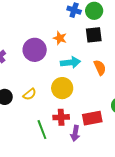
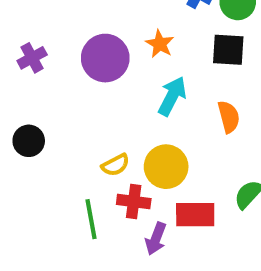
cyan arrow: (71, 62) -> (172, 96), turned -66
yellow circle: (62, 88) -> (166, 167), moved
yellow semicircle: (30, 94) -> (115, 165), moved

